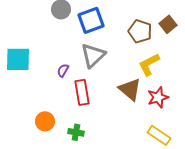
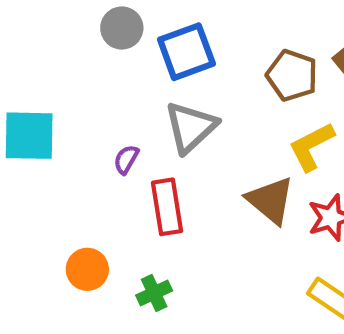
green cross: (76, 132) -> (154, 293), turned -35

